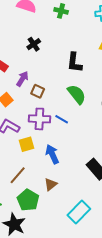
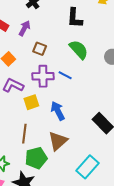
purple arrow: (22, 79) -> (24, 28), moved
brown line: (18, 175) -> (24, 134), turned -30
brown triangle: (51, 184) -> (58, 141), size x1.5
green pentagon: (28, 200) -> (36, 158), turned 30

